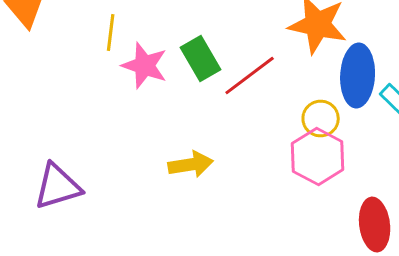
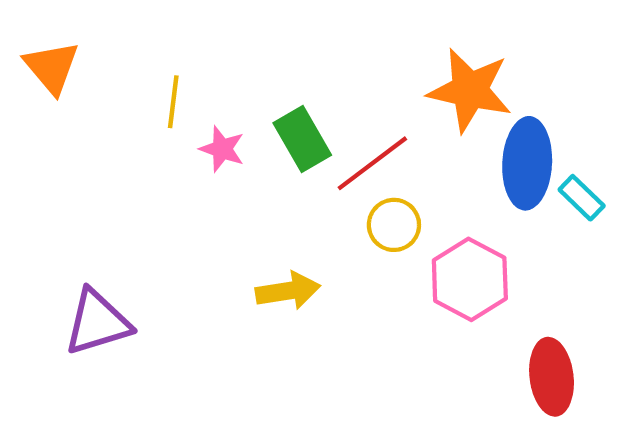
pink star: (145, 66) -> (222, 149), size x0.7
yellow circle: (321, 118) -> (394, 225), moved

